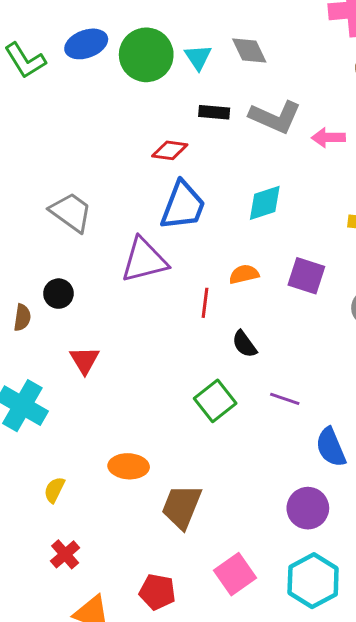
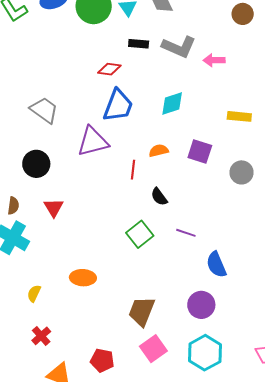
black circle: (58, 294) -> (36, 164), size x1.4
brown semicircle: (22, 317) -> (13, 206), moved
brown trapezoid: (182, 507) -> (142, 311), moved

